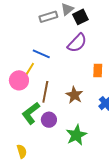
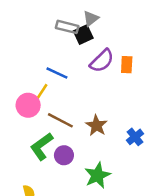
gray rectangle: (48, 17) -> (67, 27), turned 30
black square: (80, 17) -> (83, 35), moved
orange rectangle: (98, 70) -> (127, 65), moved
brown line: (45, 92) -> (60, 120), turned -75

